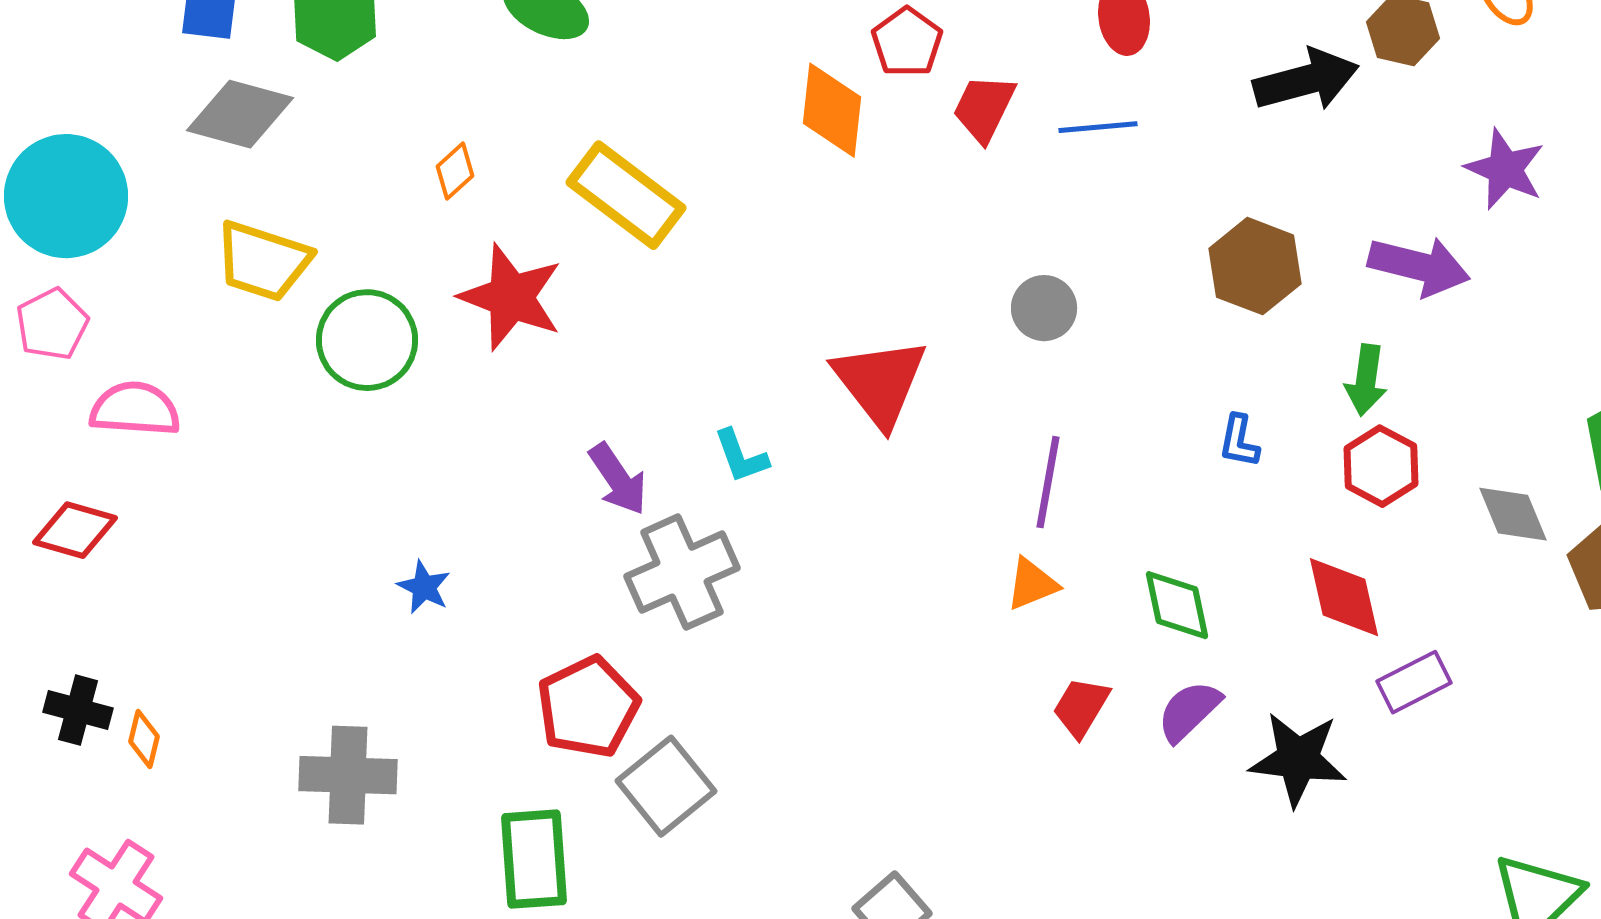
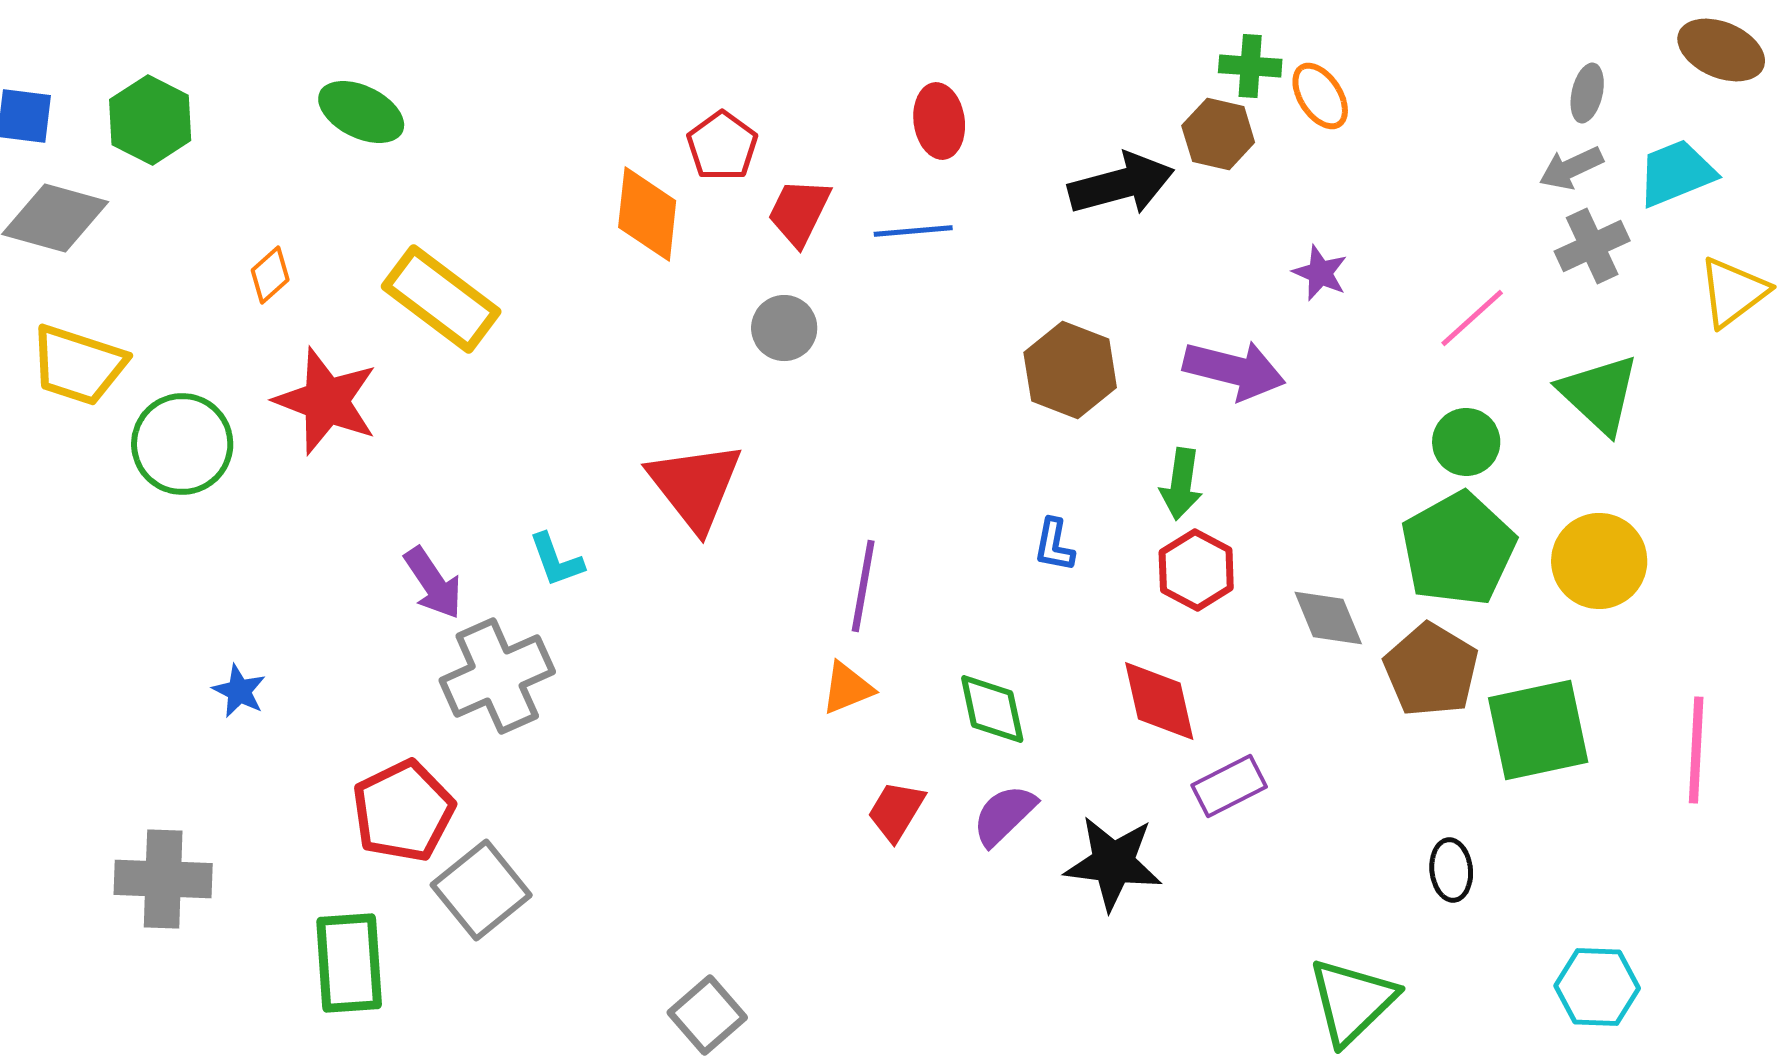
purple star: (1505, 169) -> (1320, 273), size x0.7
gray circle: (1044, 308) -> (784, 328), moved

